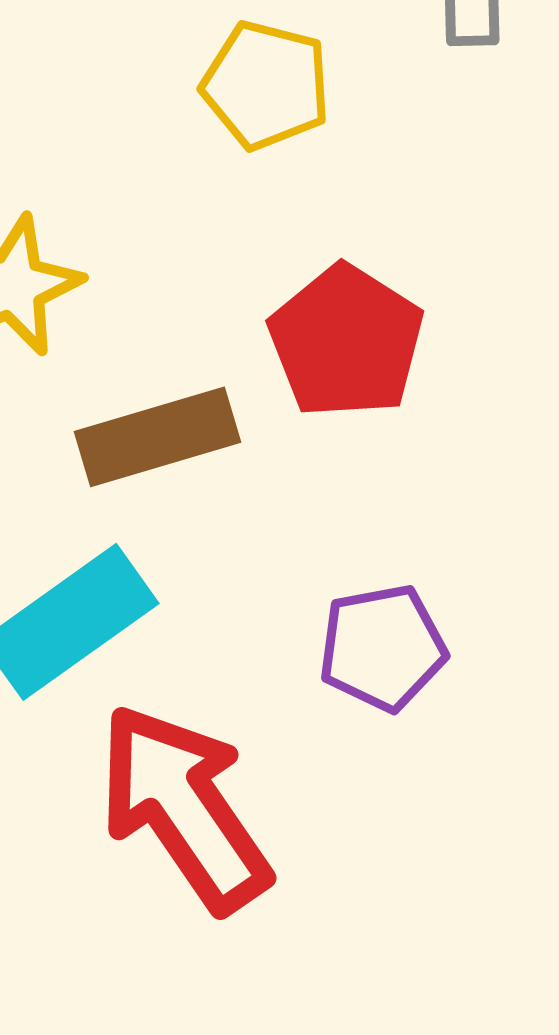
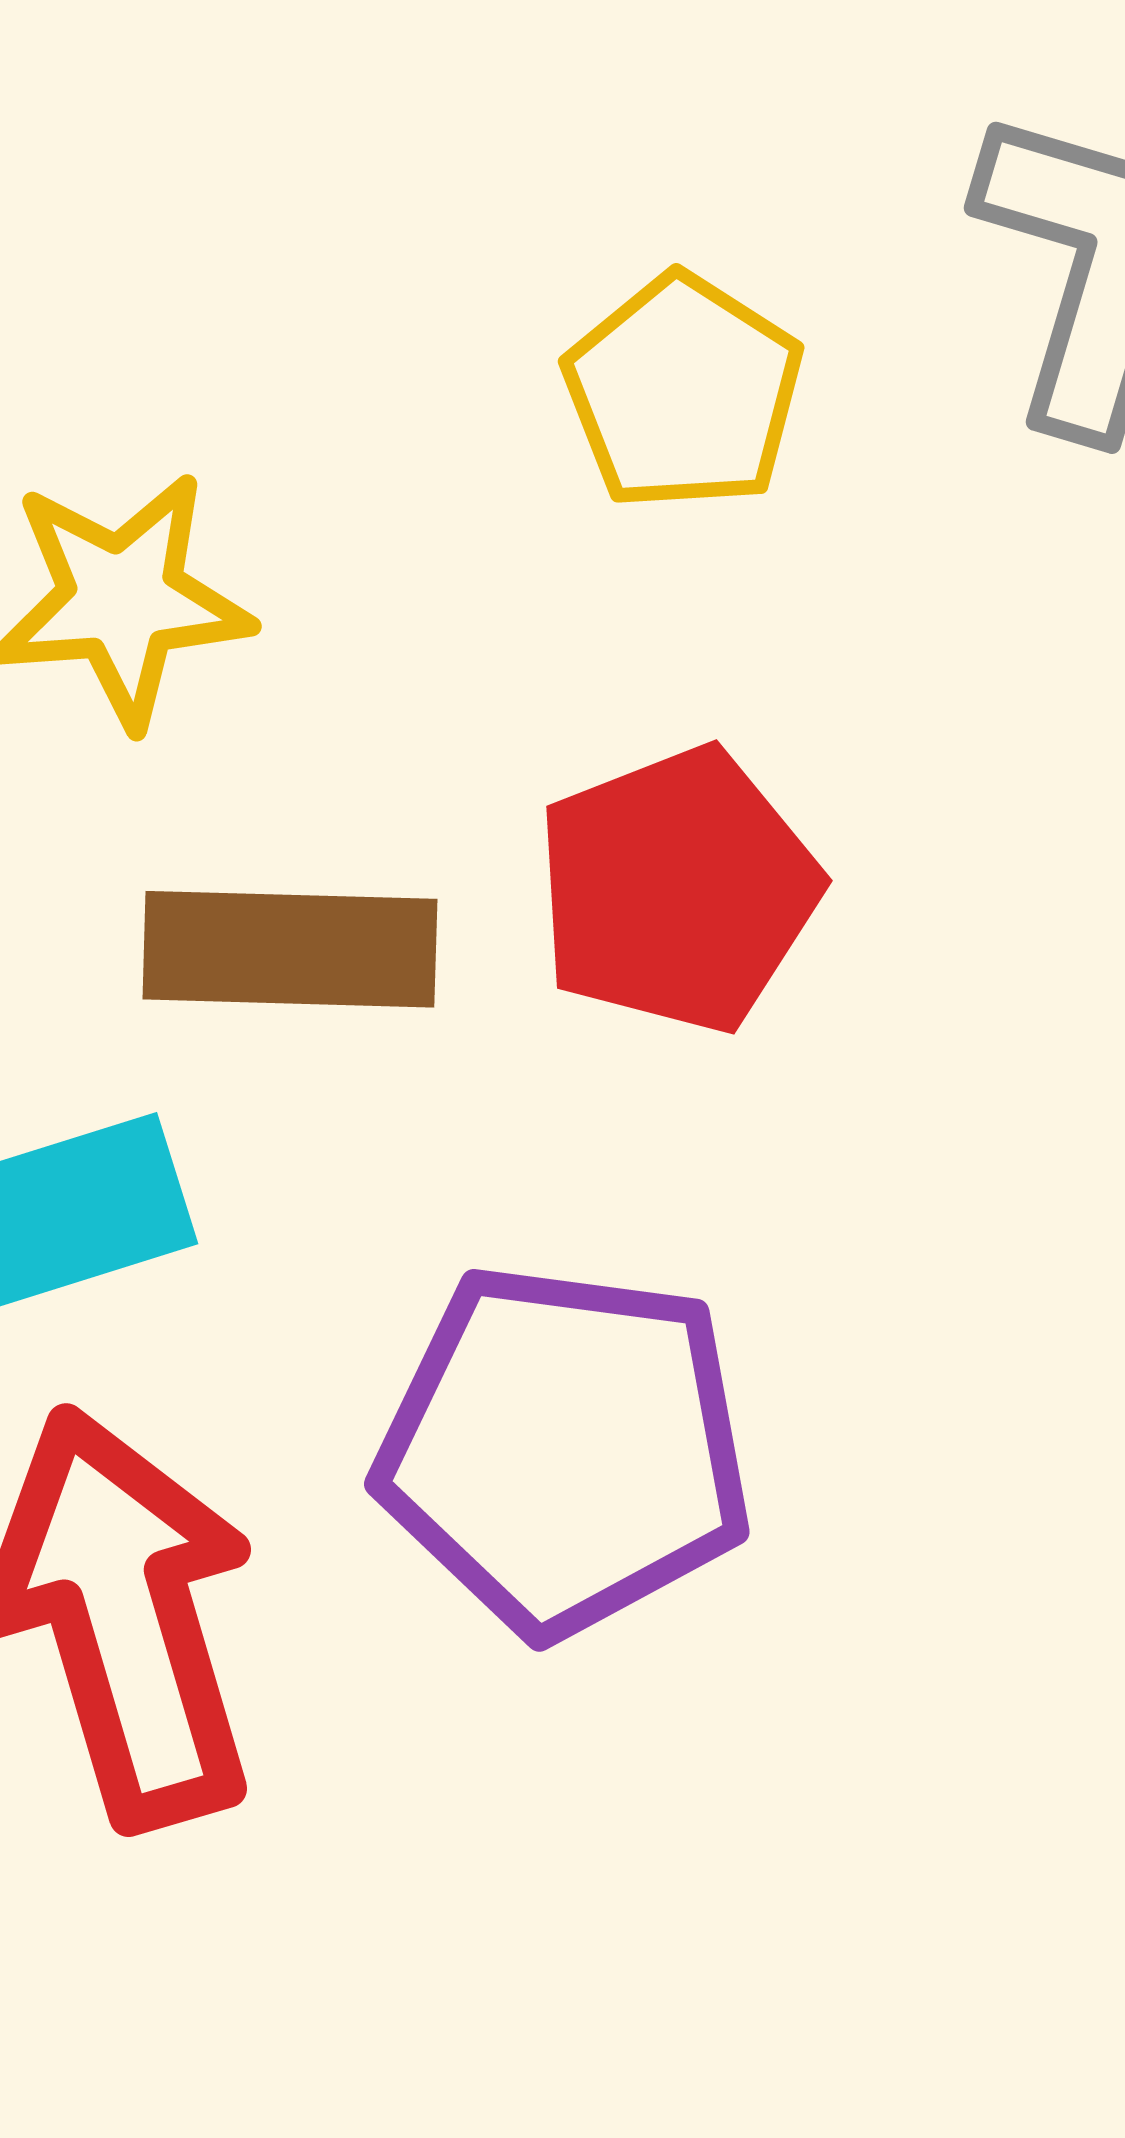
purple pentagon: (382, 648) -> (565, 1450), size x1.6

